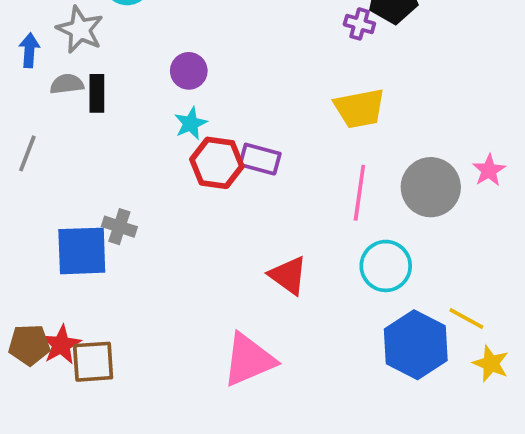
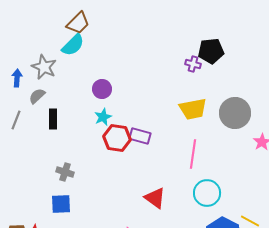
gray semicircle: (67, 84) -> (37, 96), turned -36
black rectangle: (97, 93) -> (53, 119), moved
gray line: (27, 153) -> (16, 120), moved
gray circle: (431, 187) -> (235, 113), moved
blue square: (82, 251) -> (61, 204), moved, size x0.7

